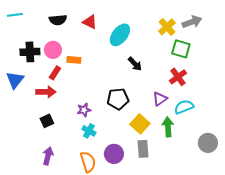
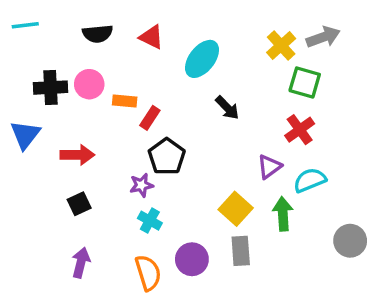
red rectangle: (55, 73) -> (150, 118), moved
black pentagon: (118, 99) -> (167, 157), moved, turned -30

